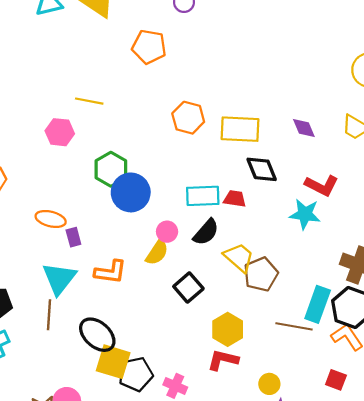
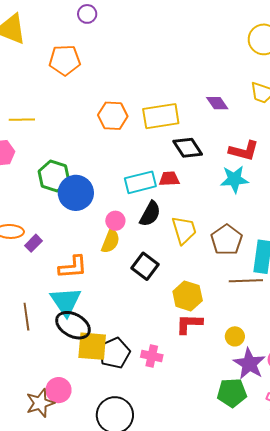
purple rectangle: (73, 237) -> (34, 243), turned 72
yellow trapezoid: (239, 257) -> (184, 230), turned 44
brown pentagon: (261, 274) -> (227, 240), moved
cyan triangle: (59, 278) -> (66, 302), moved

